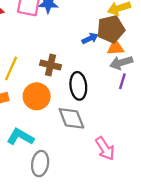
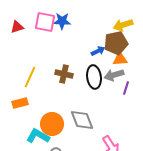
gray arrow: (121, 63) -> (114, 75), moved
black ellipse: (78, 86) -> (94, 77), moved
orange circle: (37, 96) -> (52, 124), moved

